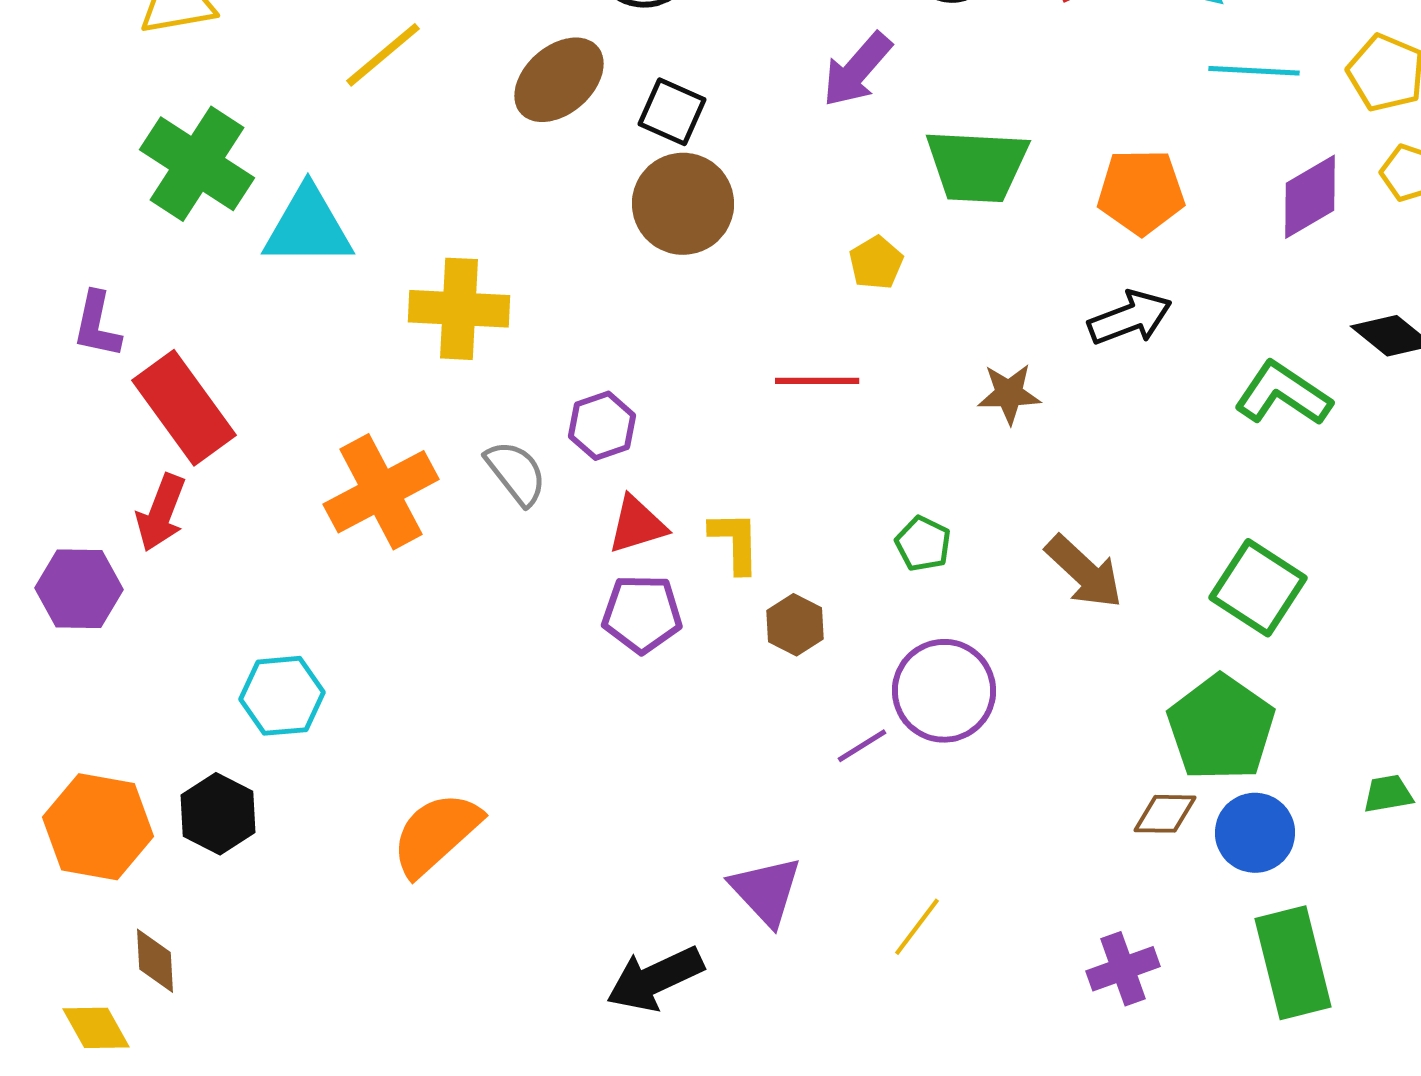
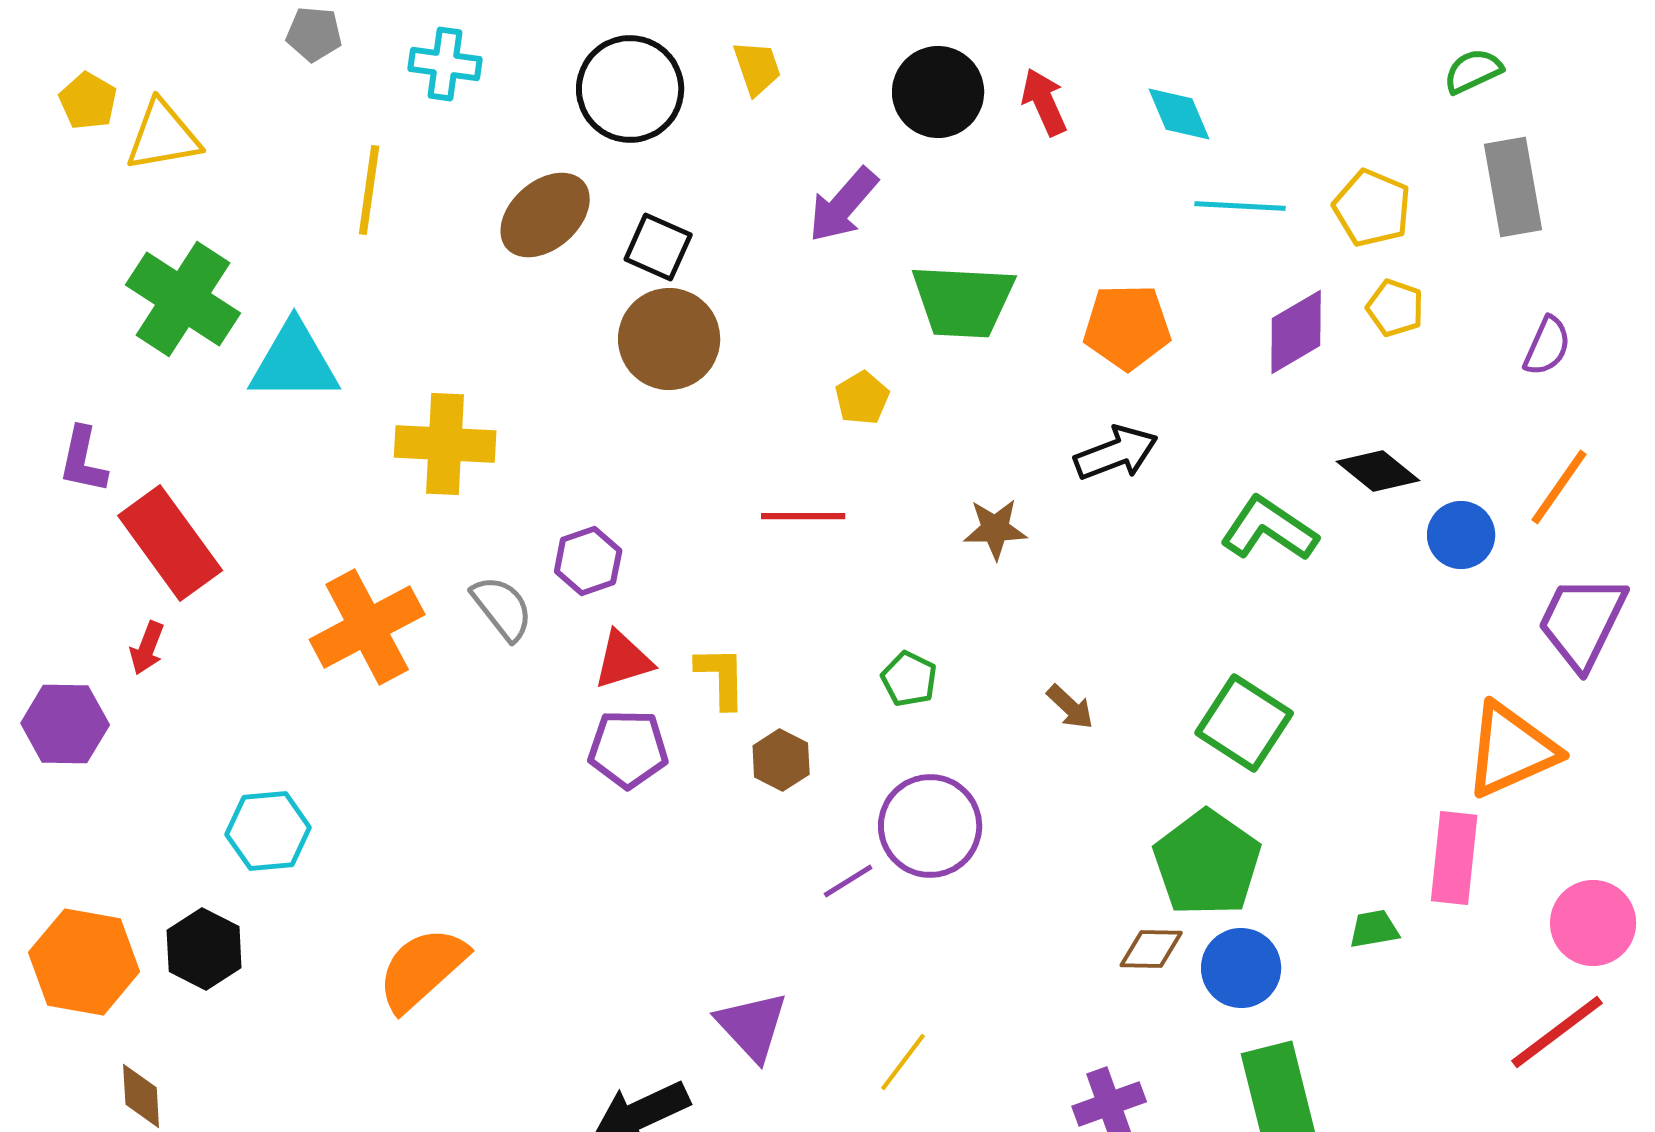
yellow line: (383, 55) -> (369, 190), turned -42
red arrow: (161, 513) -> (147, 648), size x0.7
brown arrow: (1084, 572) -> (1070, 707), size x0.6

